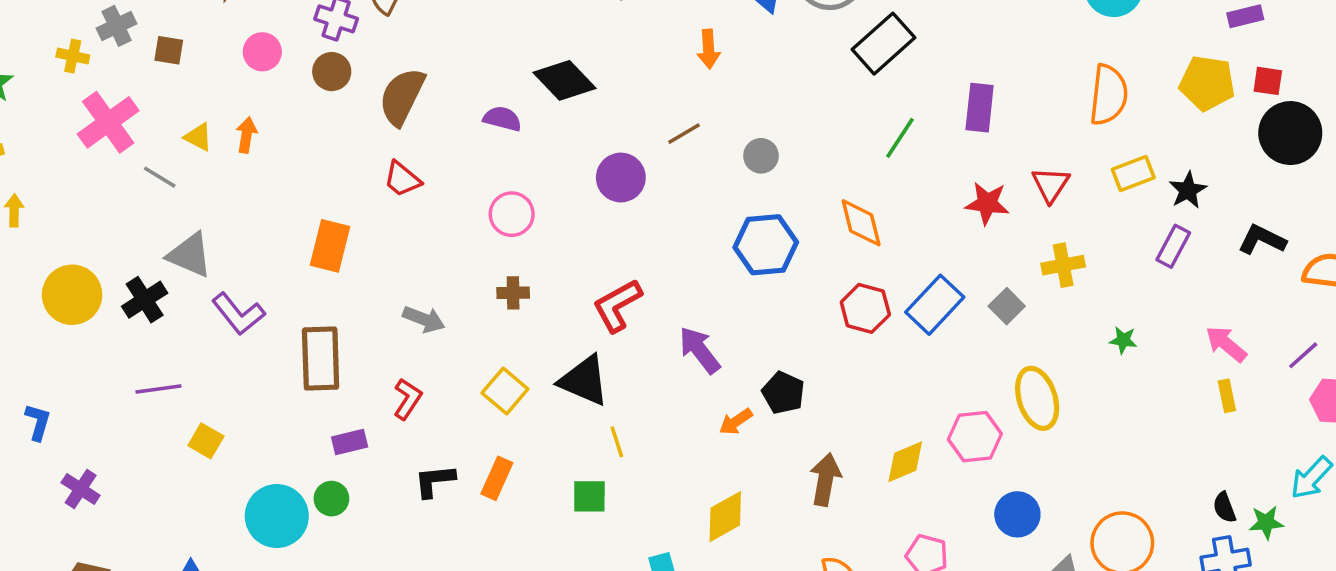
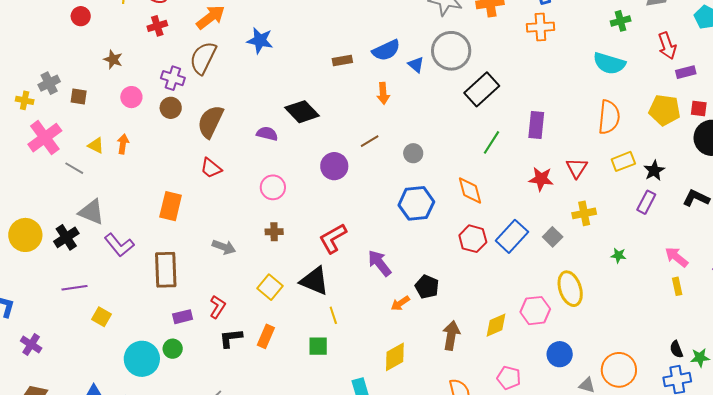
red L-shape: (408, 399) -> (217, 307), moved

